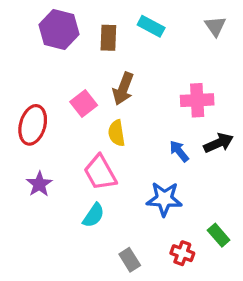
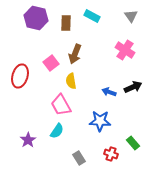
pink cross: (197, 100) -> (125, 50), moved, turned 36
blue arrow: (179, 151) -> (109, 92), turned -32
purple star: (39, 184) -> (28, 140), moved

